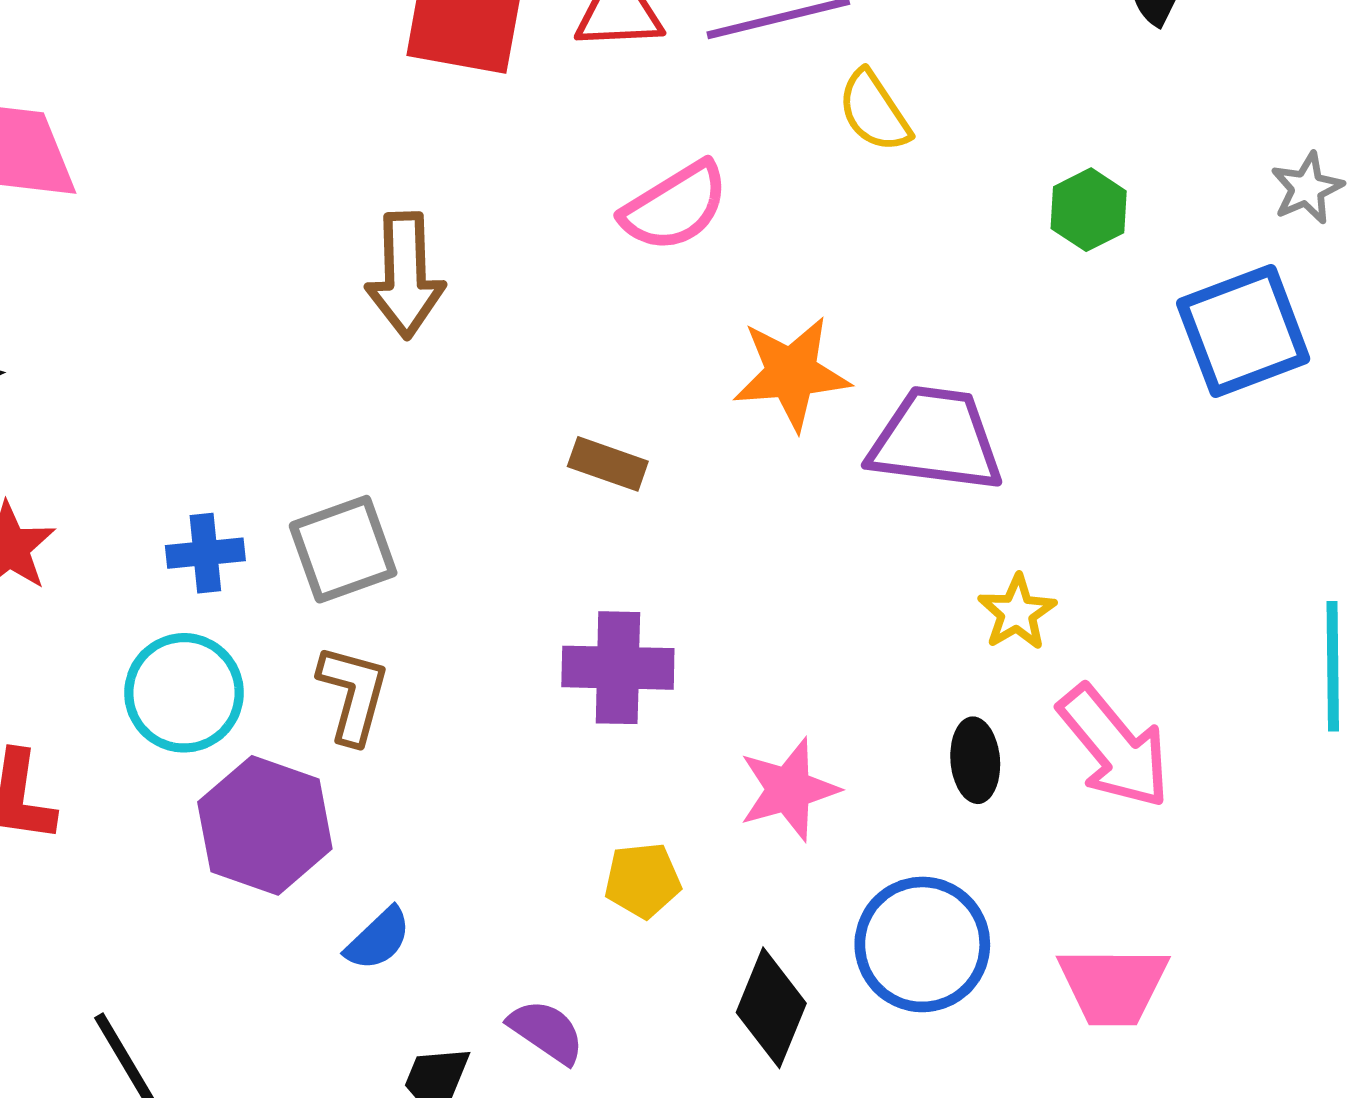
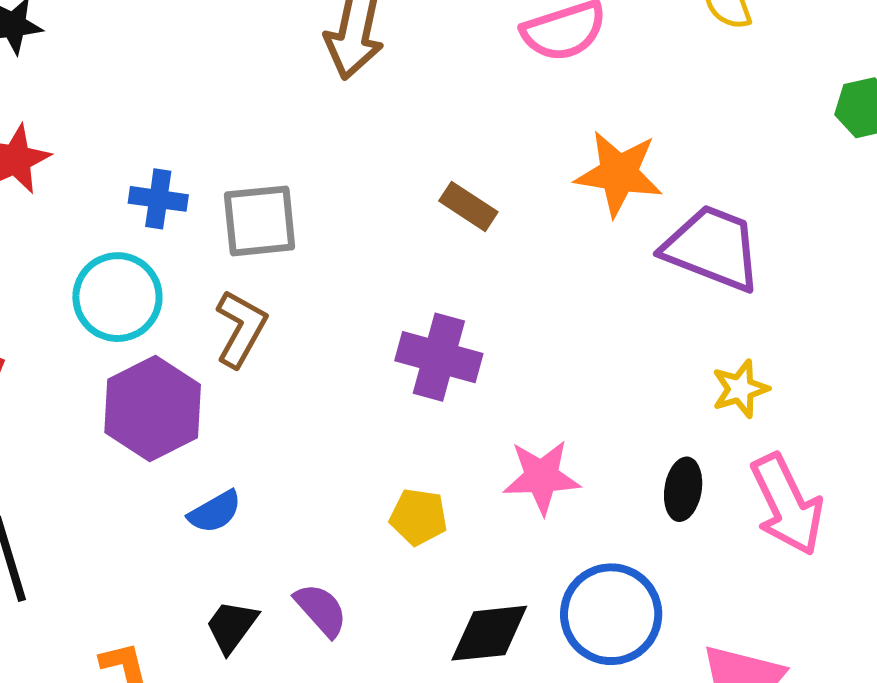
black diamond: (771, 1008) -> (489, 633), turned 48

